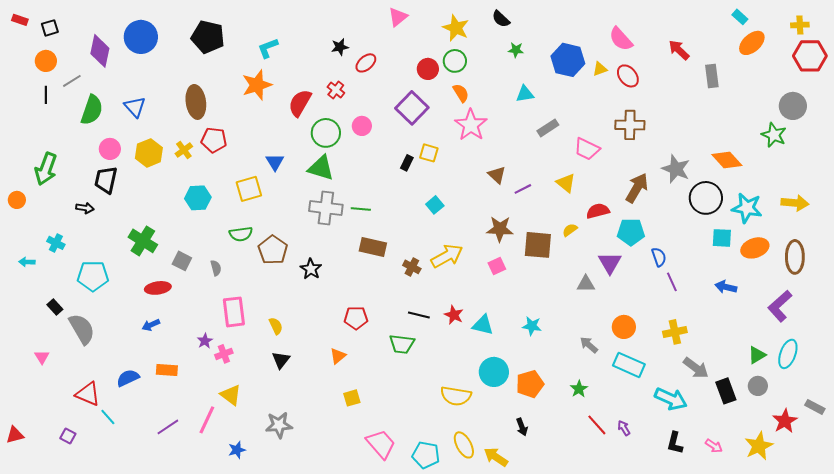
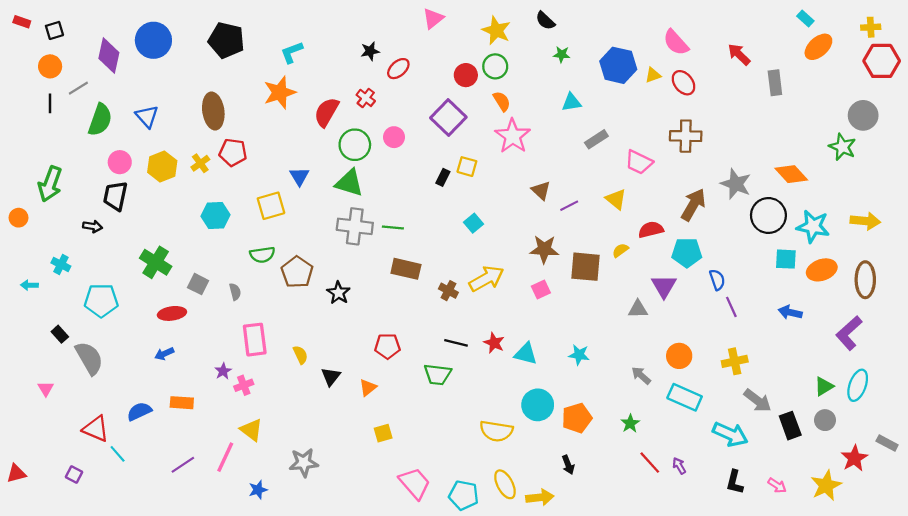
black triangle: (281, 360) -> (331, 377), moved
yellow arrow: (496, 457) -> (540, 497), turned 140

